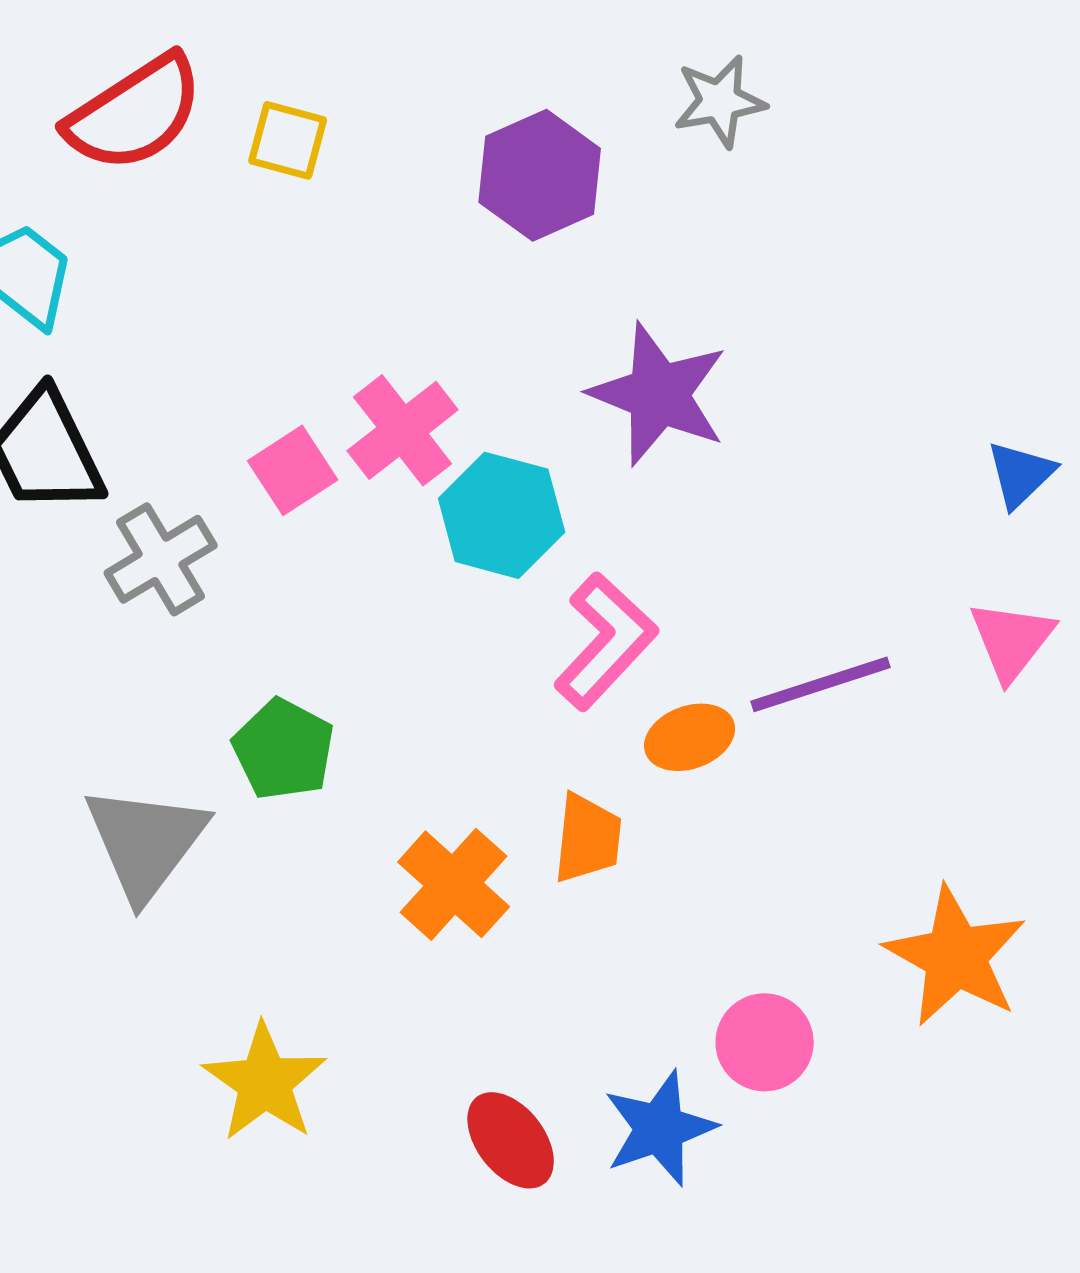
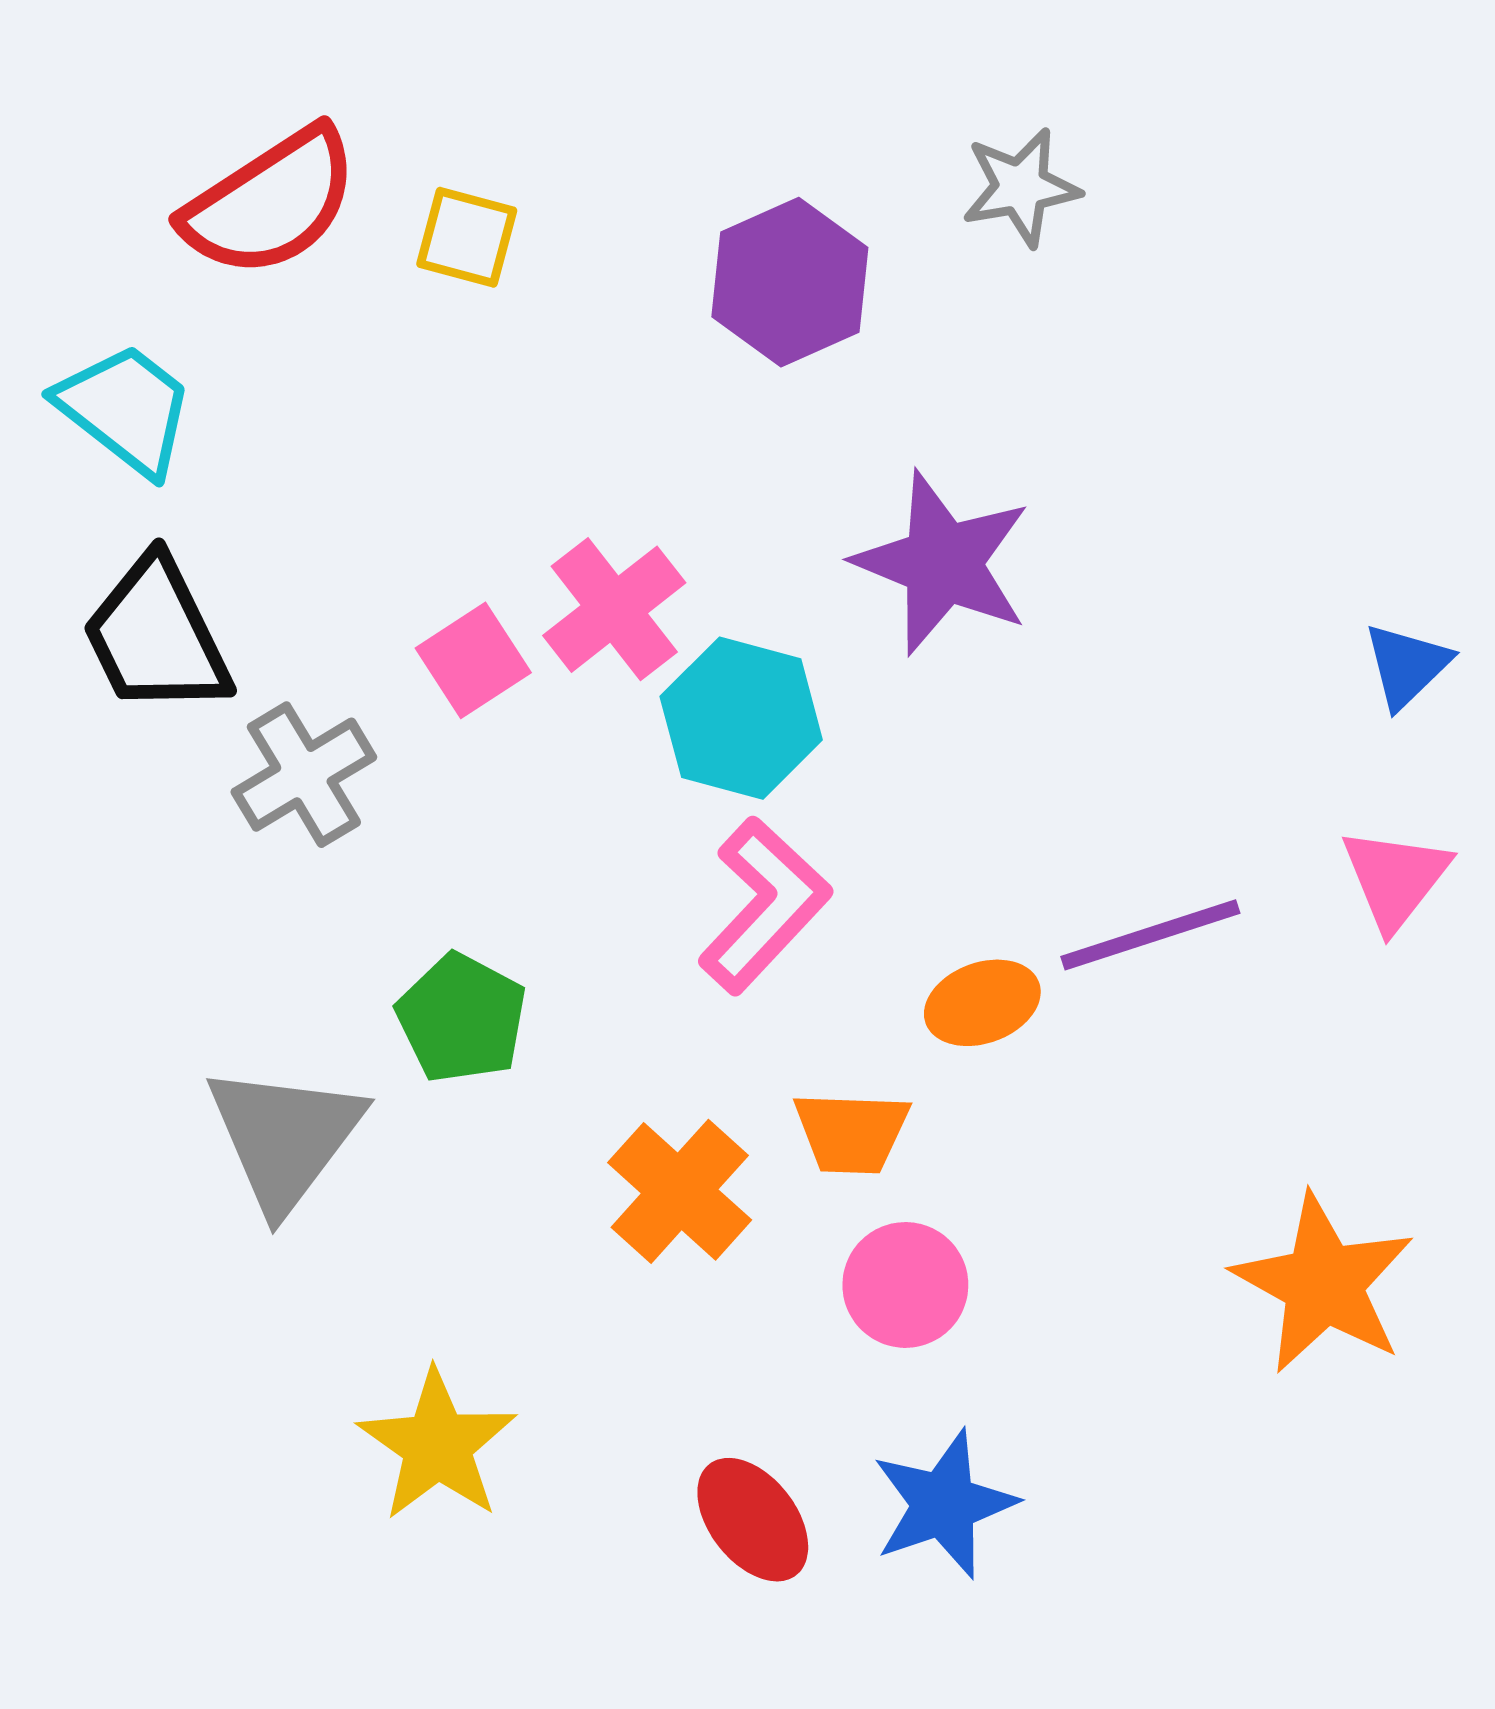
pink L-shape: (606, 641) -> (764, 905), moved
orange trapezoid: (588, 838) -> (852, 1132), turned 86
pink circle: (765, 1042) -> (905, 1285), moved

